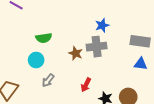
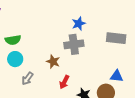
green semicircle: (44, 38) -> (13, 40), moved
brown star: (76, 53) -> (53, 62), moved
blue triangle: (141, 64) -> (117, 76), moved

